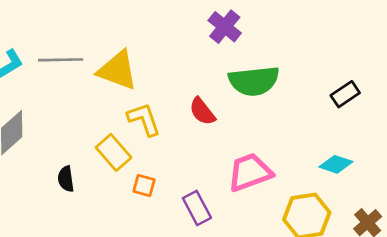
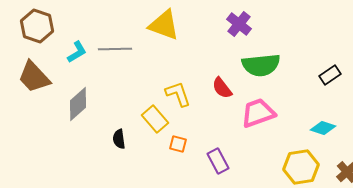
yellow triangle: (118, 70) -> (164, 25), moved
pink trapezoid: (250, 172) -> (258, 113), moved

